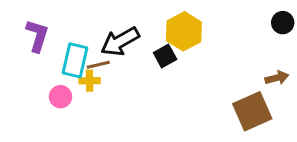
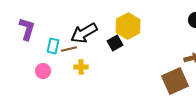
cyan rectangle: (75, 60) -> (53, 46), size x0.7
yellow cross: (90, 81) -> (81, 67), moved

